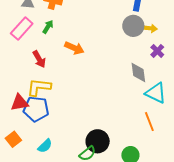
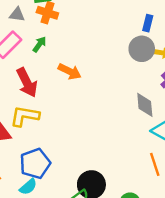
red arrow: (39, 59) -> (27, 82), size x1.4
blue pentagon: (36, 109) -> (35, 164), moved, turned -30

